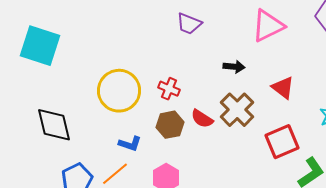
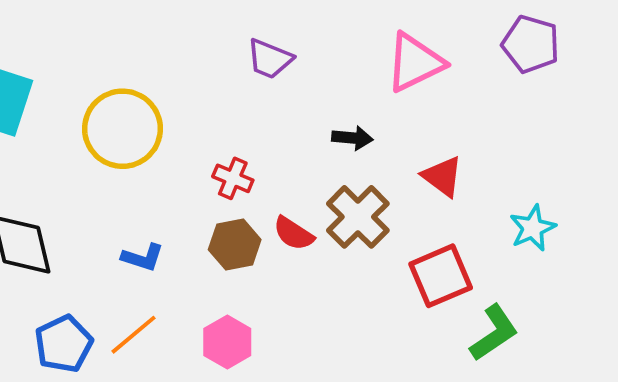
yellow circle: (119, 91) -> (122, 129), moved
blue L-shape: (130, 144) -> (143, 257), moved

